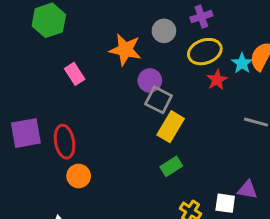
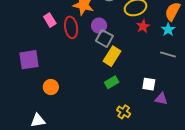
cyan star: (242, 63) -> (168, 30), moved
purple square: (26, 133) -> (29, 60), moved
red ellipse: (65, 142) -> (71, 27), moved
white square: (225, 203) -> (149, 84), moved

